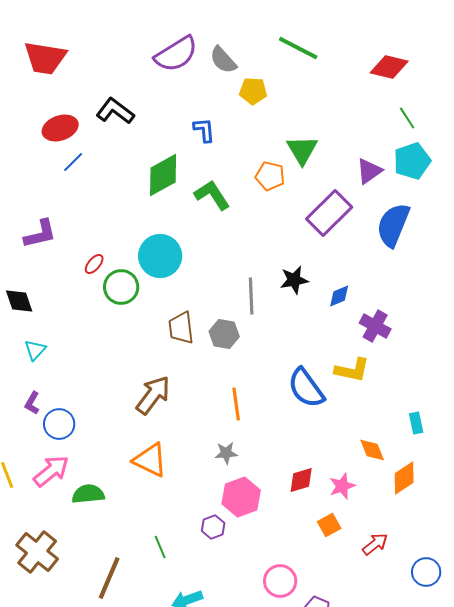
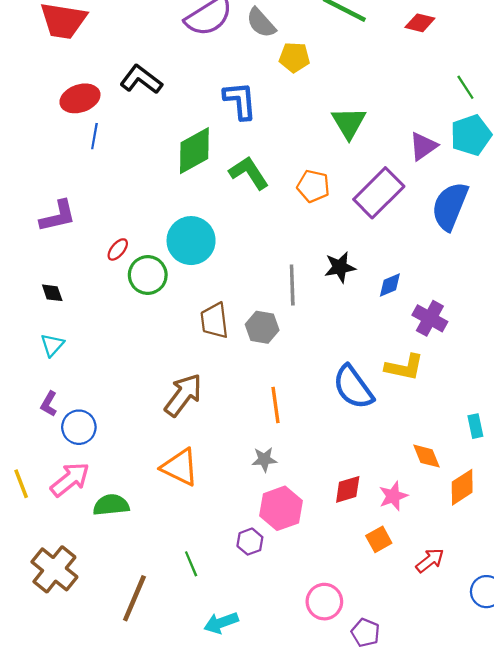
red diamond: (389, 67) -> (420, 23), moved, size x0.7
blue L-shape: (204, 130) -> (240, 101), size x1.4
blue line: (73, 162) -> (94, 136), turned -35
orange pentagon: (270, 176) -> (313, 186), moved
black diamond: (19, 301) -> (52, 293), moved, size x0.7

